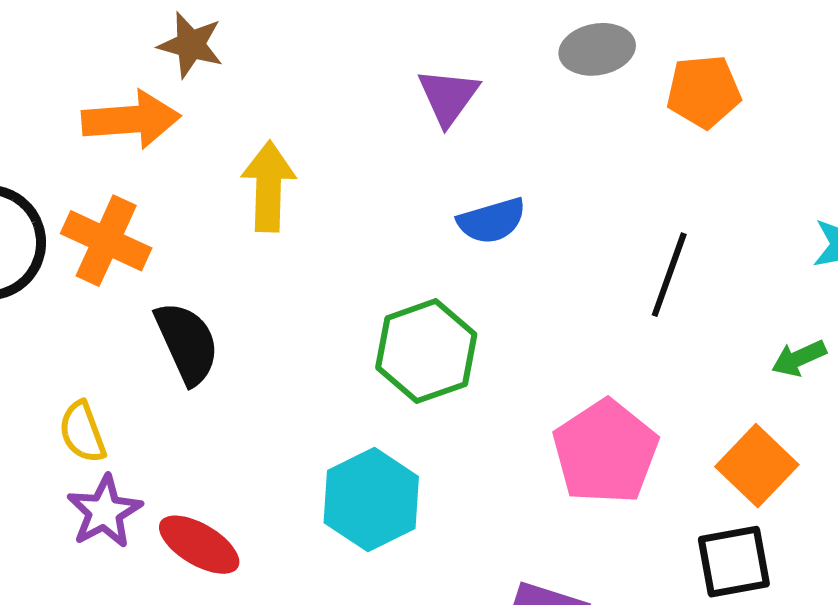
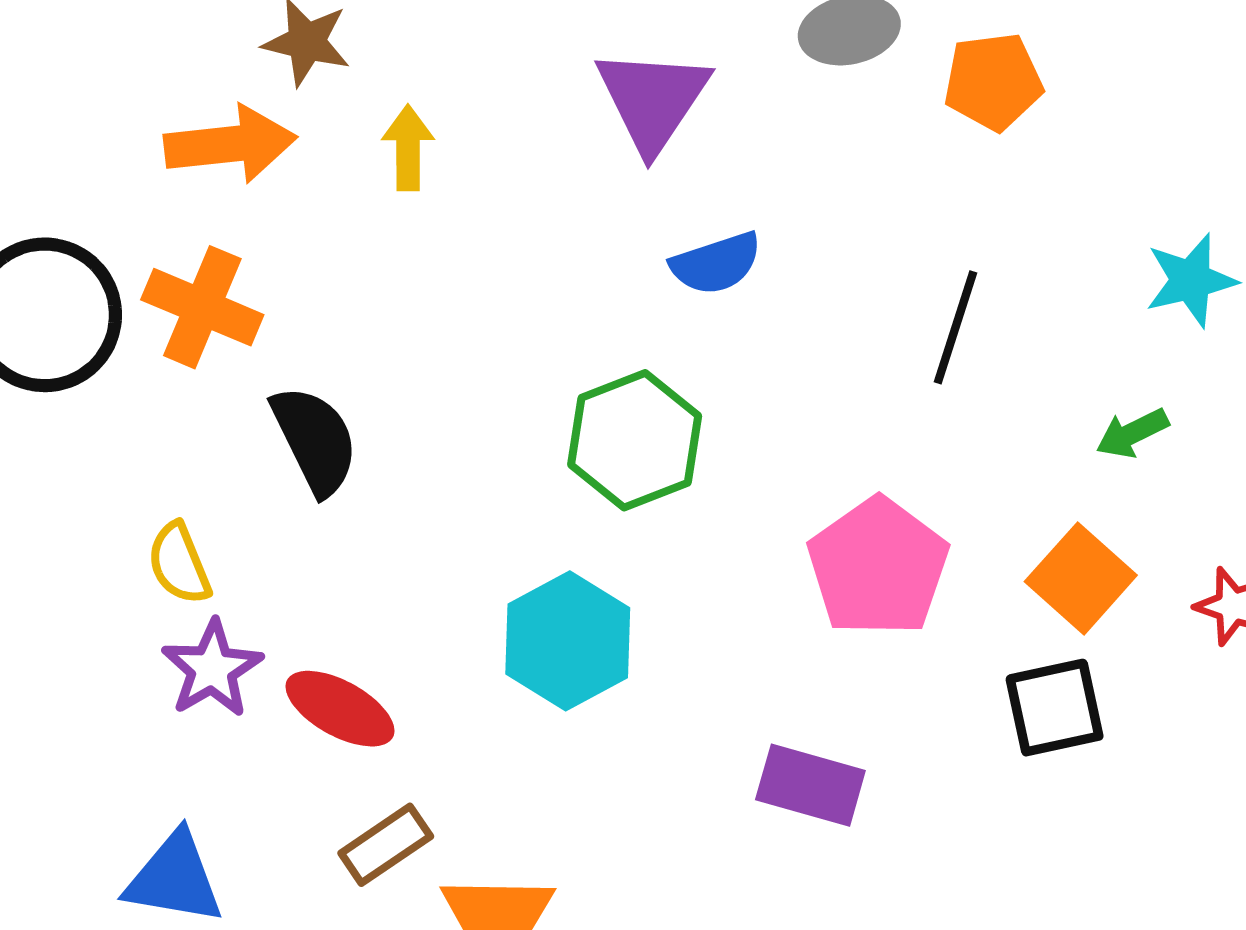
purple triangle: (448, 97) -> (653, 100), size x1.4
yellow arrow: (268, 186) -> (408, 148), moved, size x0.7

